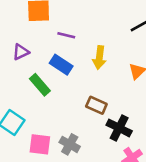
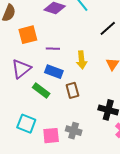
purple triangle: (21, 52) -> (21, 69), size x1.5
brown rectangle: (96, 105) -> (72, 90), moved, turned 63

